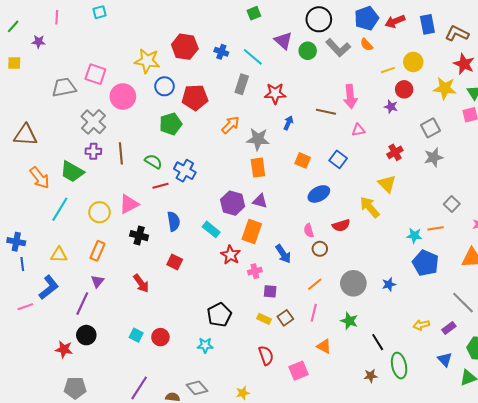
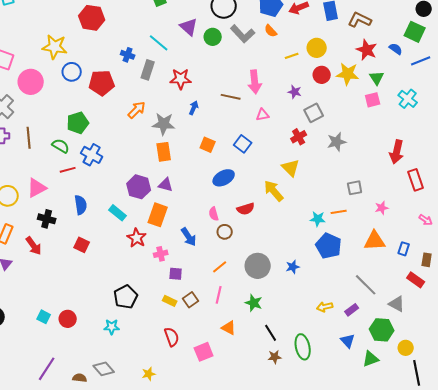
red hexagon: (185, 47) -> (92, 18), moved
blue cross: (221, 52) -> (128, 55), moved
red circle: (404, 89) -> (322, 75), moved
green pentagon: (171, 124) -> (78, 123), moved
gray square: (431, 128) -> (314, 113), moved
gray square: (452, 204) -> (355, 188), turned 35
red arrow: (141, 283) -> (34, 246), moved
black line: (378, 342) -> (271, 333), moved

